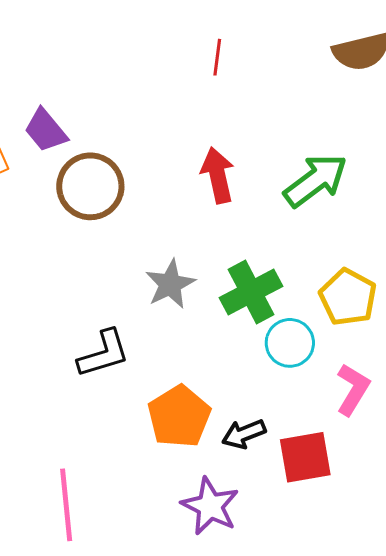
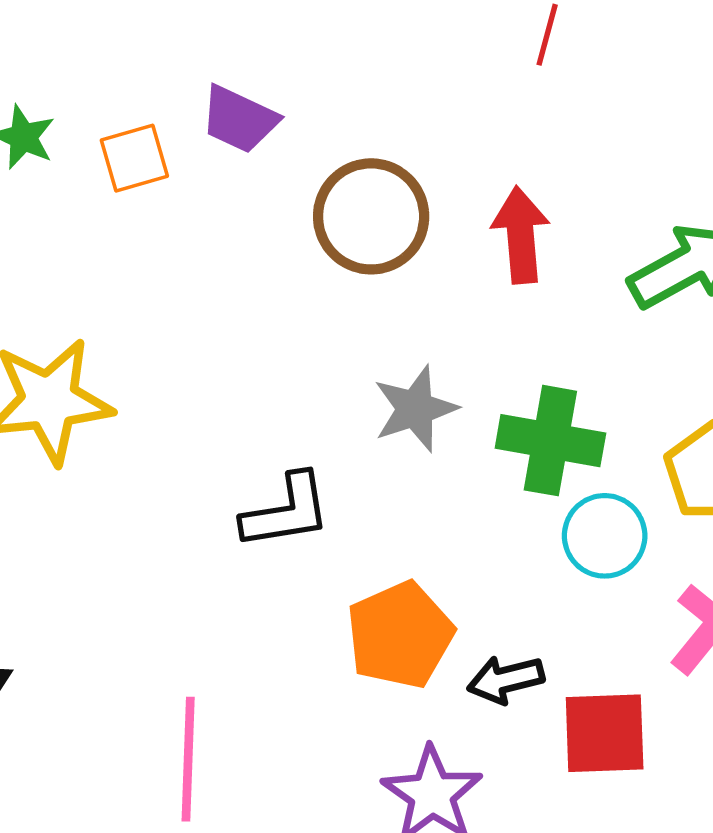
purple trapezoid: (46, 130) -> (239, 119), turned -33
brown circle: (90, 186) -> (371, 216), moved
green cross: (251, 292) -> (550, 441), turned 30

